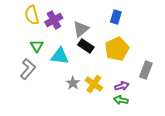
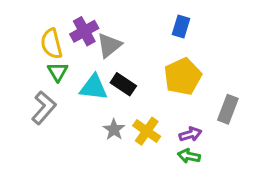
yellow semicircle: (32, 15) -> (52, 44), moved
gray triangle: (81, 29) -> (109, 45), moved
black rectangle: (86, 46) -> (123, 84), moved

